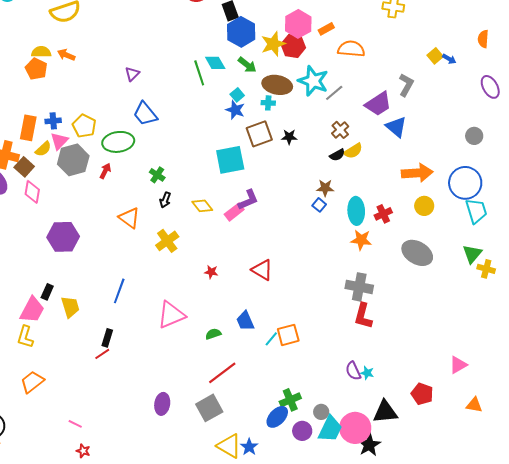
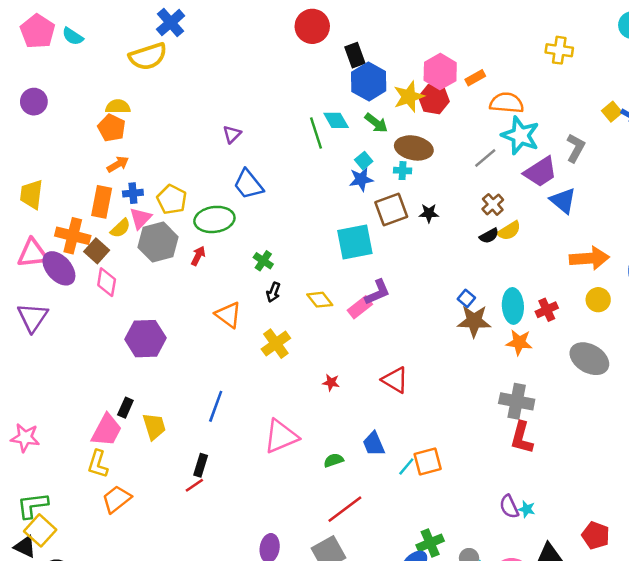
orange arrow: (66, 55) -> (118, 164), moved, turned 126
cyan star: (313, 81) -> (520, 135), moved
blue star: (235, 110) -> (361, 179), turned -30
brown star: (325, 188) -> (474, 321), moved, size x1.5
orange trapezoid: (32, 382) -> (117, 499), moved

